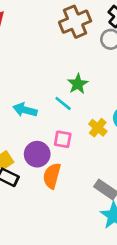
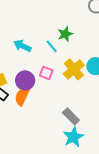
yellow cross: (98, 128) -> (74, 69), size x1.5
orange semicircle: (52, 176) -> (22, 96), moved

